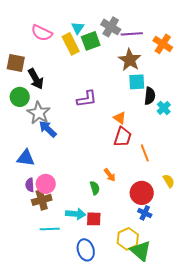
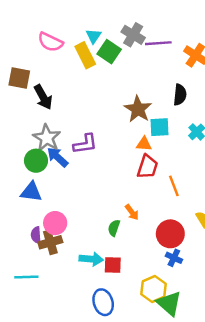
green square: (91, 41) -> (109, 52), turned -36
brown star: (130, 60) -> (138, 109), moved
cyan square: (137, 82) -> (159, 127), moved
black semicircle: (150, 96) -> (180, 95), moved
green circle: (20, 97) -> (36, 161), moved
purple L-shape: (87, 99) -> (85, 144), moved
orange triangle: (120, 118) -> (144, 144), turned -32
purple semicircle: (30, 185) -> (36, 235), moved
green semicircle: (95, 188) -> (114, 228), turned -144
cyan line: (50, 229) -> (26, 277), moved

